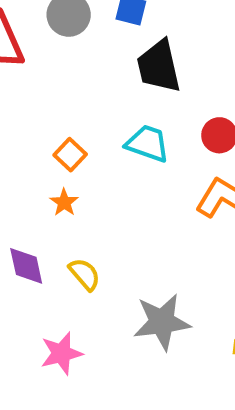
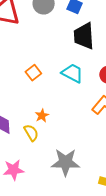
orange star: (64, 202) -> (42, 116), moved

